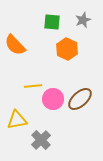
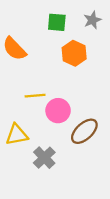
brown ellipse: (80, 99) -> (84, 131), moved

